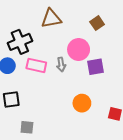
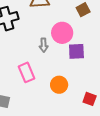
pink rectangle: (36, 65) -> (27, 72), moved, turned 48

